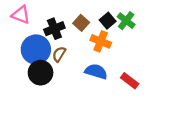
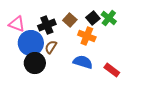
pink triangle: (21, 15) -> (17, 24), moved

